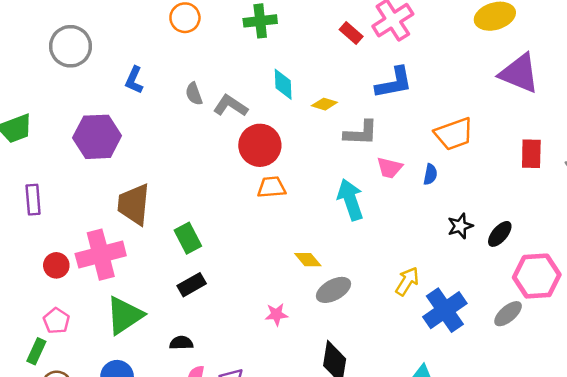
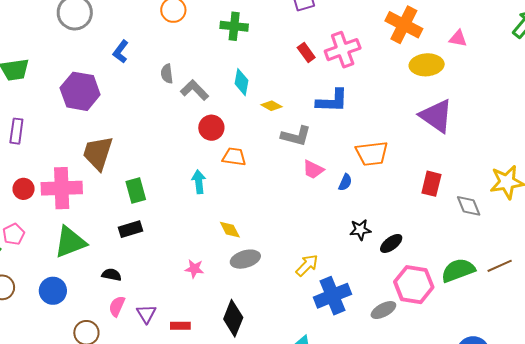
red circle: (260, 145) -> (211, 128), size x0.7
orange trapezoid: (272, 187) -> (234, 157), moved
cyan arrow: (350, 200) -> (199, 182), moved, size x0.7

